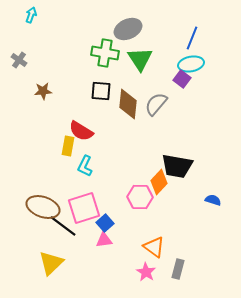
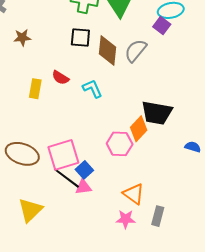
red semicircle: (81, 131) -> (60, 78), size x0.7
yellow rectangle: (68, 146) -> (35, 89), moved
cyan L-shape: (85, 166) -> (92, 89), moved, turned 130
black line: (63, 226) -> (66, 178), moved
pink star: (146, 272) -> (126, 219), turned -30

